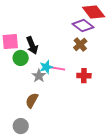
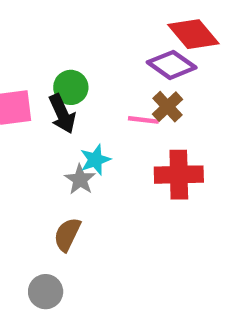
green circle: (21, 58) -> (71, 87), moved
pink line: (58, 69) -> (143, 120), moved
red cross: (84, 76) -> (179, 175), size x1.5

